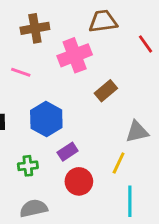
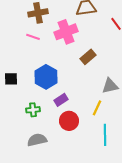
pink line: (21, 72) -> (33, 37), moved

